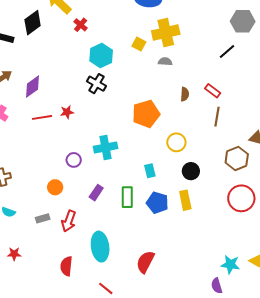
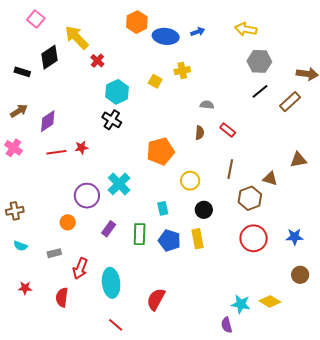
yellow cross: (166, 33) -> (182, 71), size x0.6
black line: (227, 52) -> (260, 91), moved
gray semicircle: (165, 62) -> (207, 105), moved
brown line: (217, 117) -> (230, 169), moved
cyan cross: (106, 147) -> (119, 184), turned -35
purple circle: (74, 160) -> (87, 196), size x1.6
red arrow: (69, 221) -> (80, 268), moved
red semicircle: (66, 266) -> (62, 297), moved

